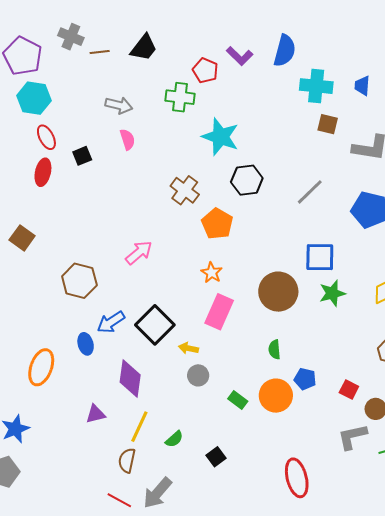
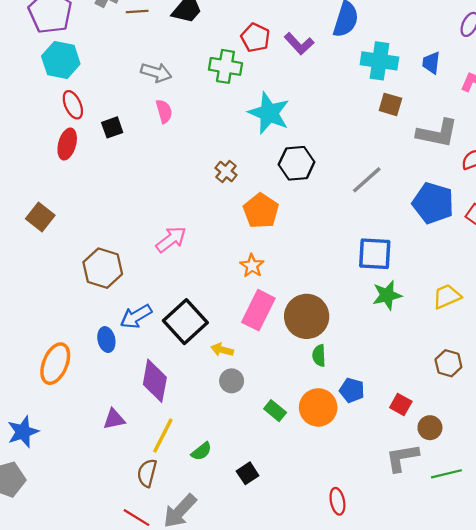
purple L-shape: (240, 56) -> (299, 44), moved
brown cross: (185, 190) -> (226, 171), size x0.7
brown circle: (278, 292) -> (307, 316), moved
red ellipse: (297, 478) -> (337, 501), size x0.6

